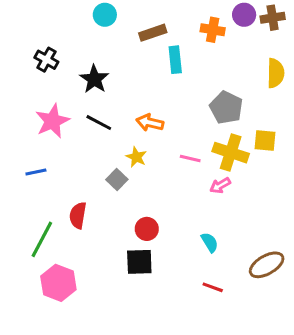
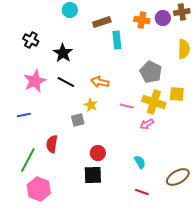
purple circle: (244, 15) -> (163, 18), moved
gray square: (117, 179) -> (78, 120), turned 32

